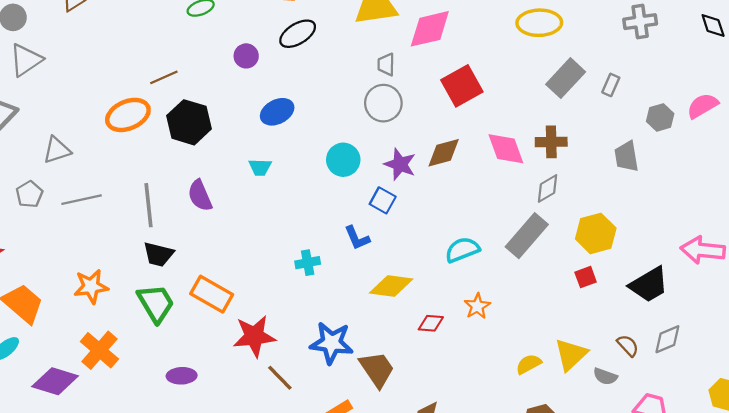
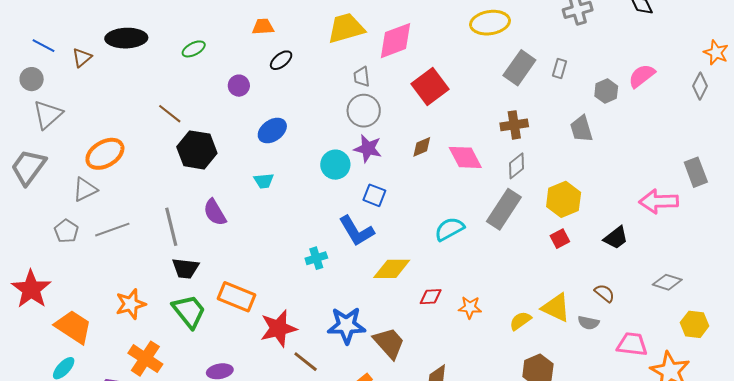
black ellipse: (298, 34) -> (281, 60), size x0.7
brown line: (164, 77) -> (170, 114), turned 70
orange ellipse: (128, 115) -> (105, 154), moved
pink diamond: (506, 149) -> (465, 157), moved
brown diamond: (444, 153) -> (422, 147), size x0.7
purple star: (400, 164) -> (368, 149), moved
blue L-shape: (357, 238) -> (356, 231), size x1.5
black trapezoid: (649, 285) -> (616, 238), size x0.7
orange star: (477, 306) -> (470, 307), moved, turned -30
gray diamond: (667, 339) -> (667, 282), moved, turned 48
yellow triangle: (571, 355) -> (556, 308), turned -44

